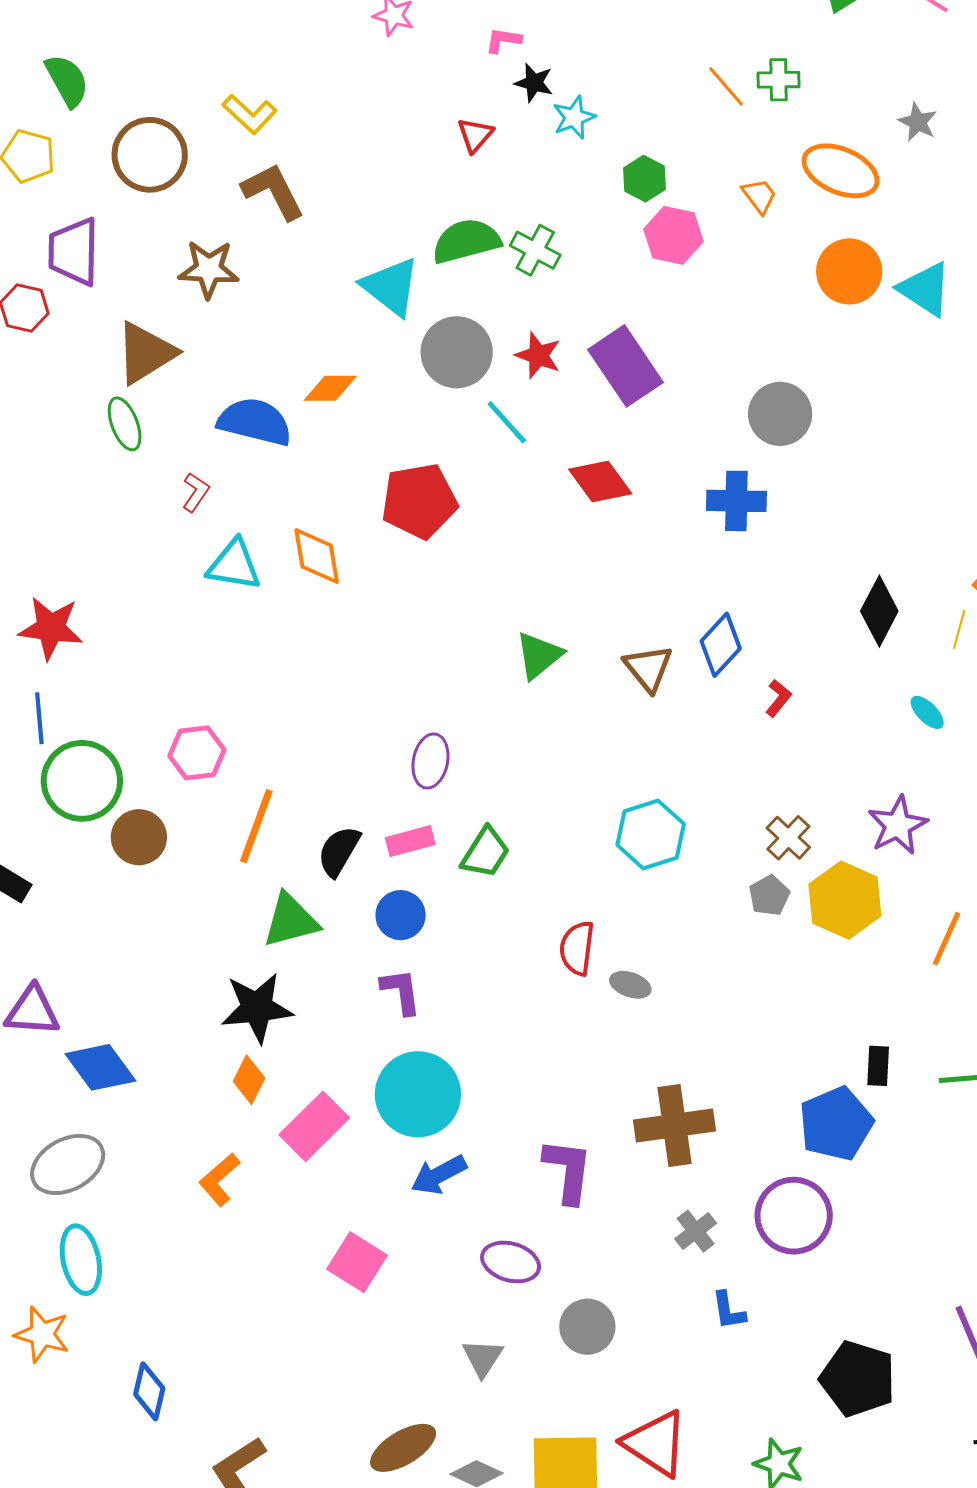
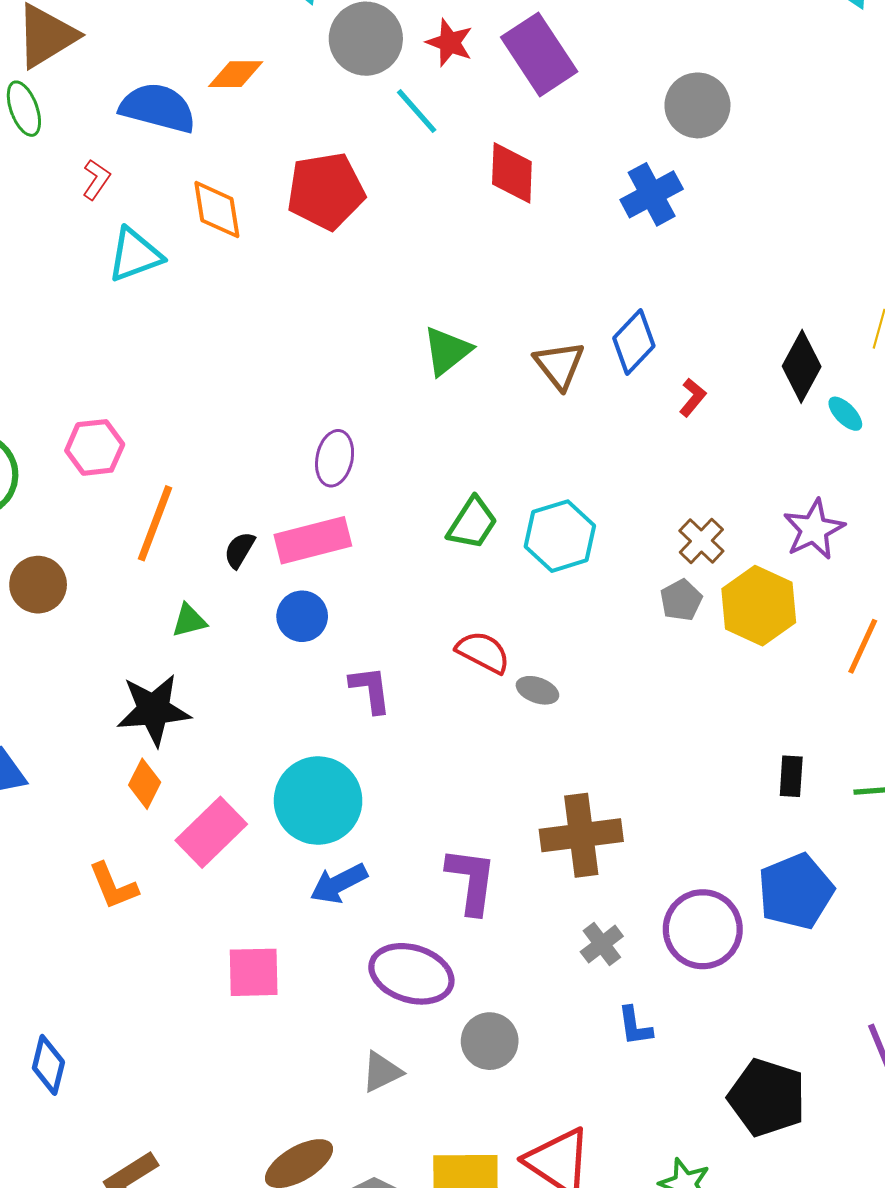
red diamond: (600, 481) -> (512, 173), turned 38
blue cross: (736, 501) -> (652, 194), turned -30
orange diamond: (317, 556) -> (217, 210), moved
cyan triangle: (234, 565) -> (135, 255), turned -30
black diamond: (879, 611) -> (802, 366), moved
brown circle: (139, 837) -> (38, 585), moved
pink rectangle: (410, 841) -> (313, 540), size x1.5
black semicircle: (339, 851) -> (239, 550), size x0.7
green trapezoid: (486, 853) -> (472, 523), moved
green triangle: (291, 921) -> (189, 621), size x0.6
red semicircle: (577, 948) -> (483, 652), turned 110
purple L-shape: (401, 991) -> (370, 689), moved
blue pentagon: (836, 1124) -> (796, 891), moved
orange L-shape: (219, 1180) -> (113, 886), turned -72
pink square: (357, 1262) -> (254, 972), turned -34
purple ellipse: (511, 1262) -> (411, 974), size x1.4
gray triangle: (483, 1358) -> (382, 1072), turned 30
blue diamond: (149, 1391) -> (48, 1065), moved

